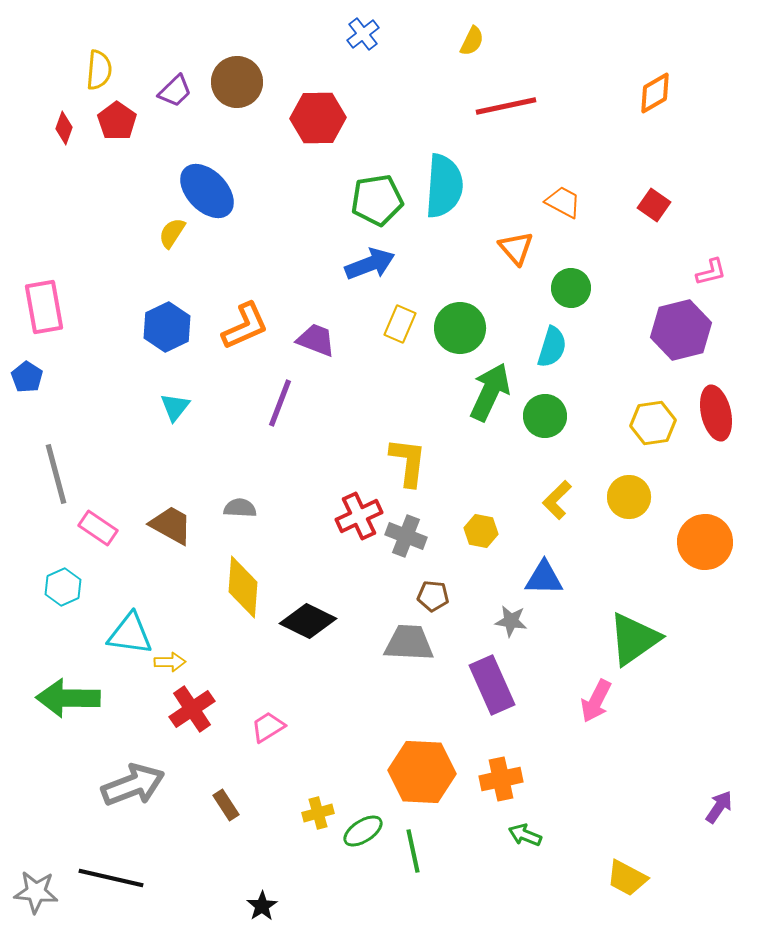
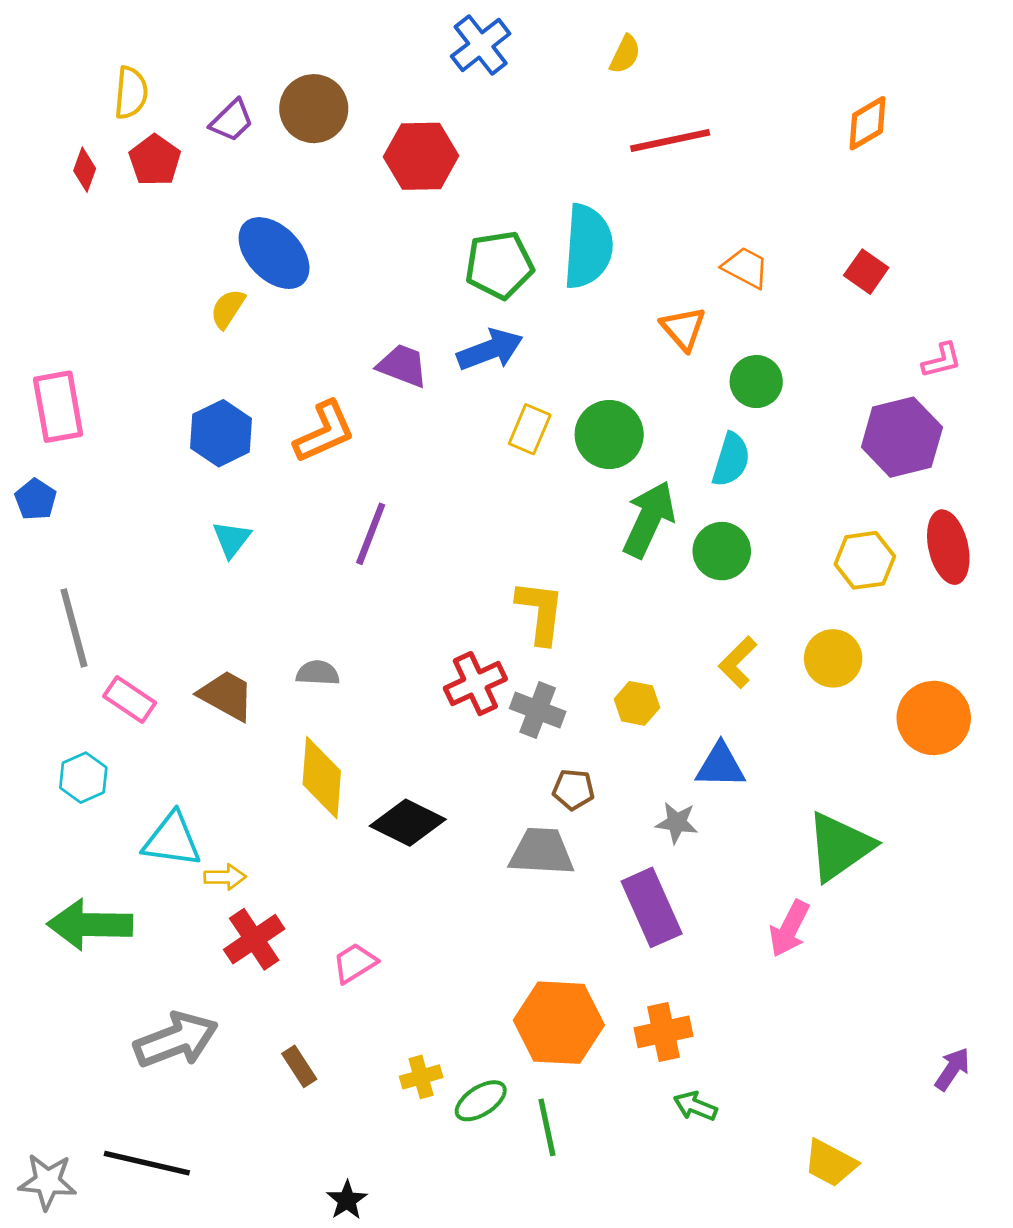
blue cross: (363, 34) -> (481, 45), size x1.4
purple trapezoid: (316, 340) -> (403, 366), moved

